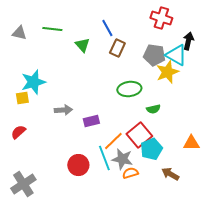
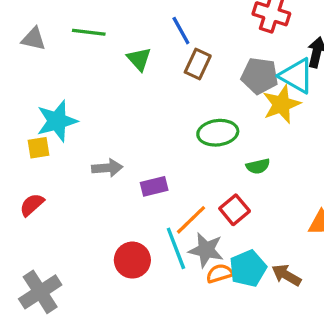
red square: (139, 135) -> (235, 210), size x0.7
cyan pentagon: (151, 149) -> (248, 268), moved

